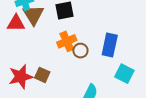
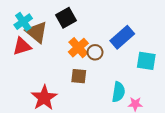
blue rectangle: (110, 45) -> (122, 37), turned 55
brown square: (42, 75) -> (79, 76), moved

